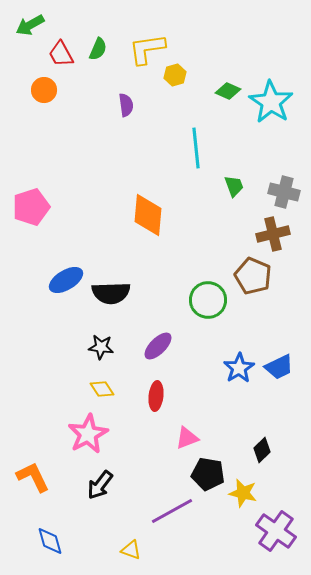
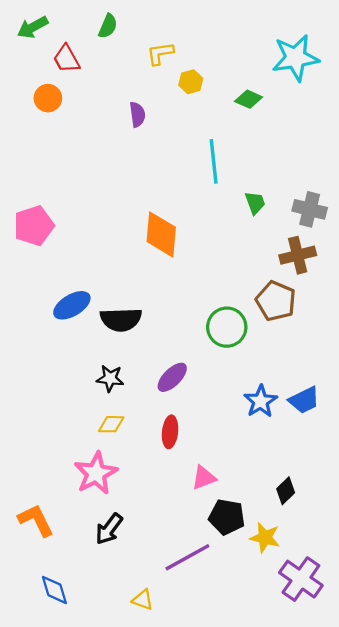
green semicircle: (98, 49) -> (108, 26), moved
yellow L-shape: (147, 49) -> (160, 53), size x0.7
cyan star: (271, 102) -> (295, 58), moved, turned 30
yellow diamond: (102, 389) -> (111, 424), turned -55

